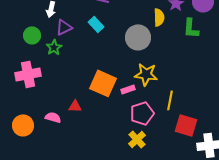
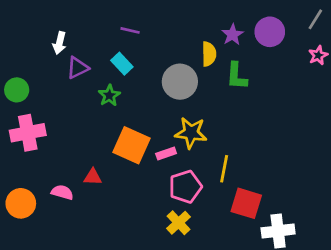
green L-shape: (191, 28) -> (237, 76), moved
green circle: (32, 35) -> (17, 90), moved
green star: (54, 47) -> (109, 95), moved

